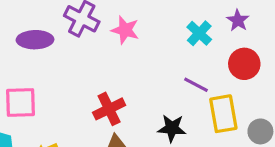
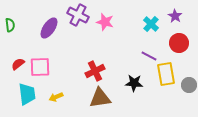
purple ellipse: (35, 40) -> (49, 28), turned -55

